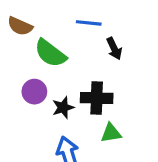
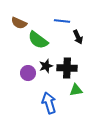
purple circle: (34, 92) -> (28, 73), moved
black star: (63, 108) -> (46, 66), moved

